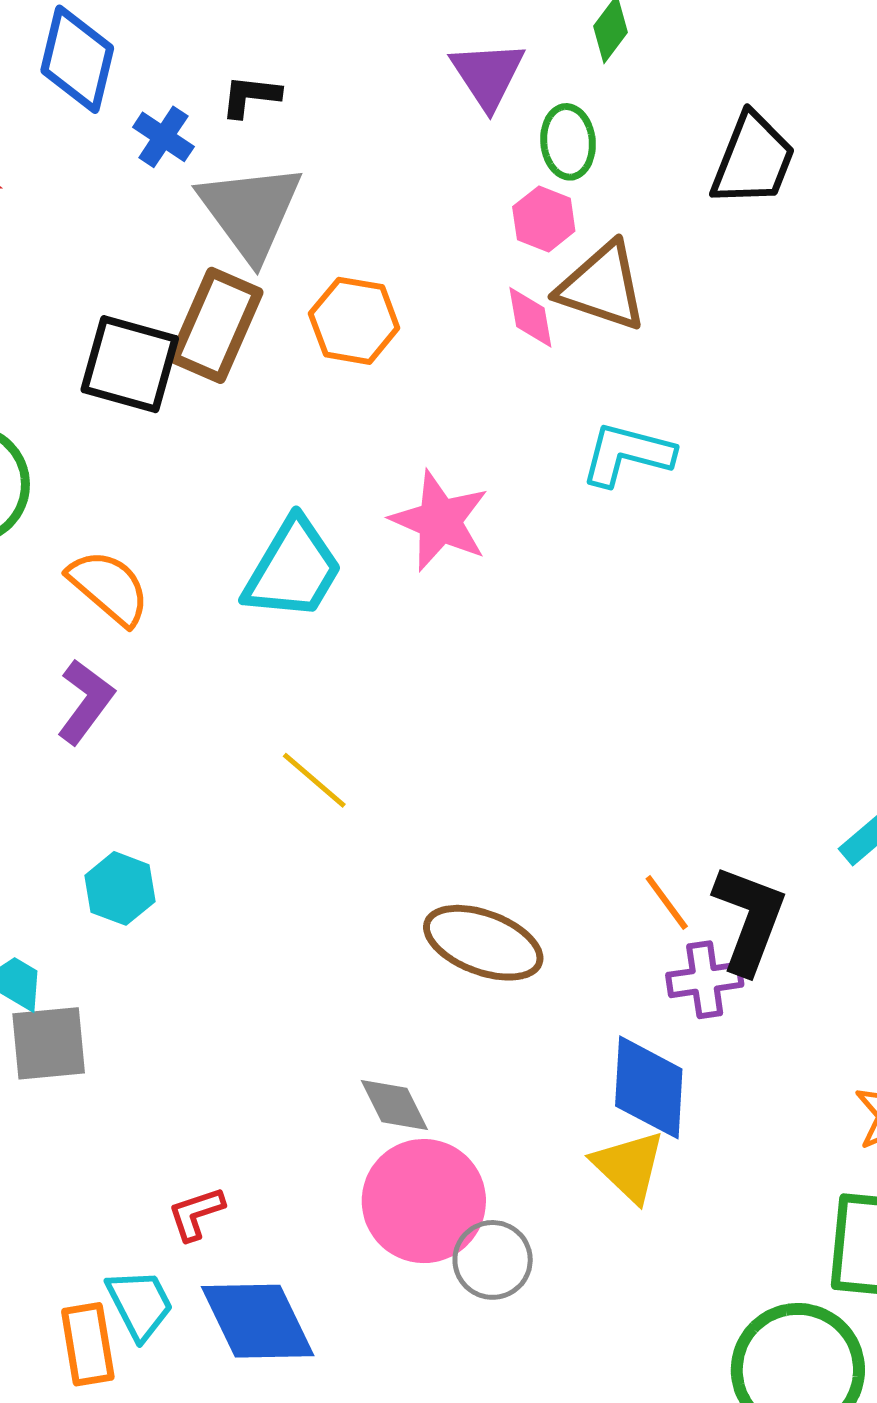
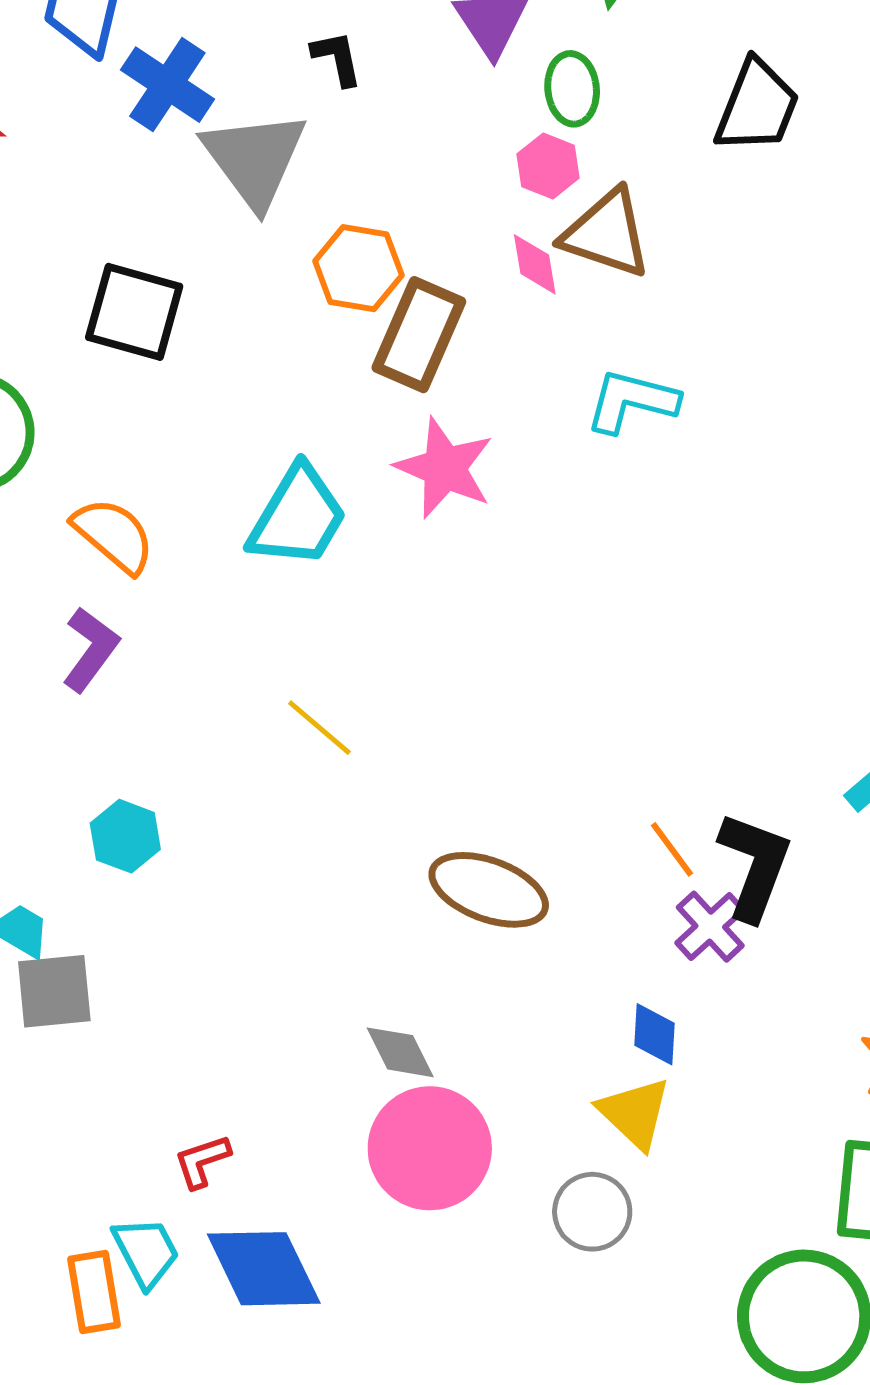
black L-shape: (251, 96) -> (337, 58), moved, turned 72
blue cross: (163, 137) -> (167, 85), size x1.5
brown rectangle: (216, 325) -> (419, 335), moved
purple cross: (705, 980) -> (710, 927), turned -34
blue diamond: (649, 1087) -> (655, 1034), size x0.6
gray circle: (493, 1260) -> (592, 1212), moved

